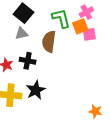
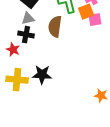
black cross: (28, 61) -> (26, 35), moved
black star: (36, 90) -> (42, 75), turned 30

